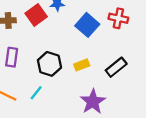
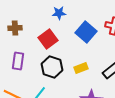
red square: (36, 15) -> (48, 39), moved

